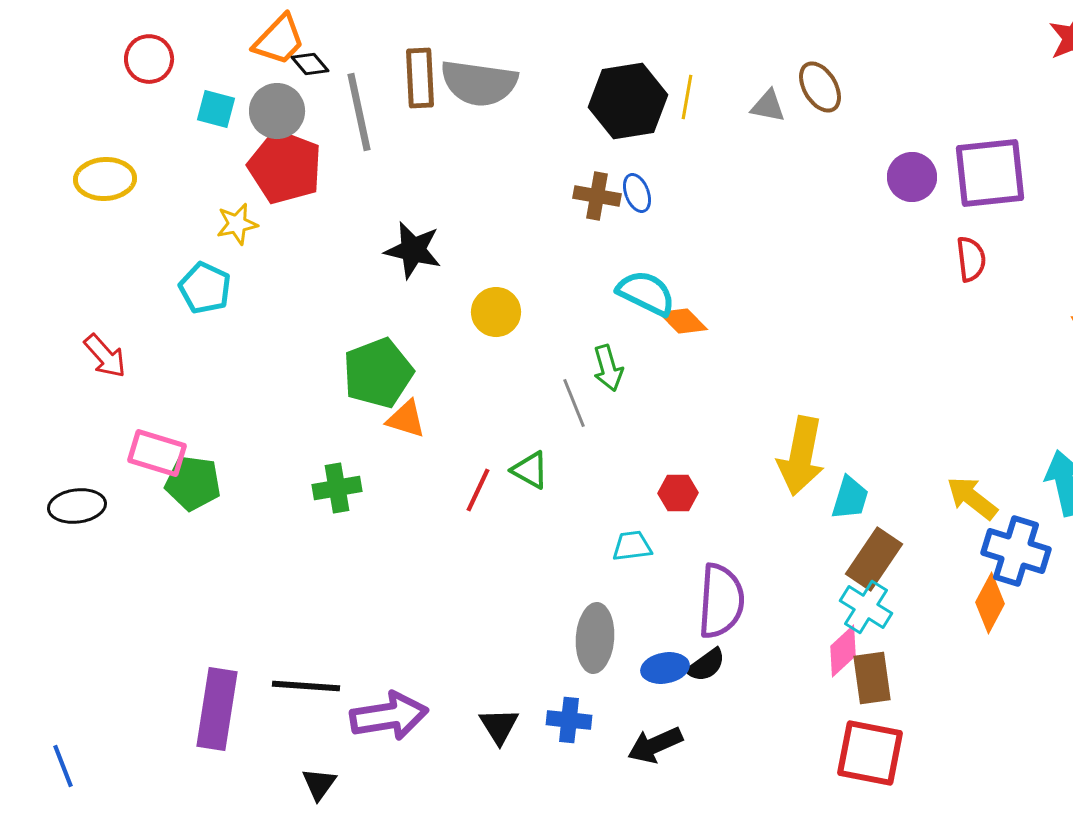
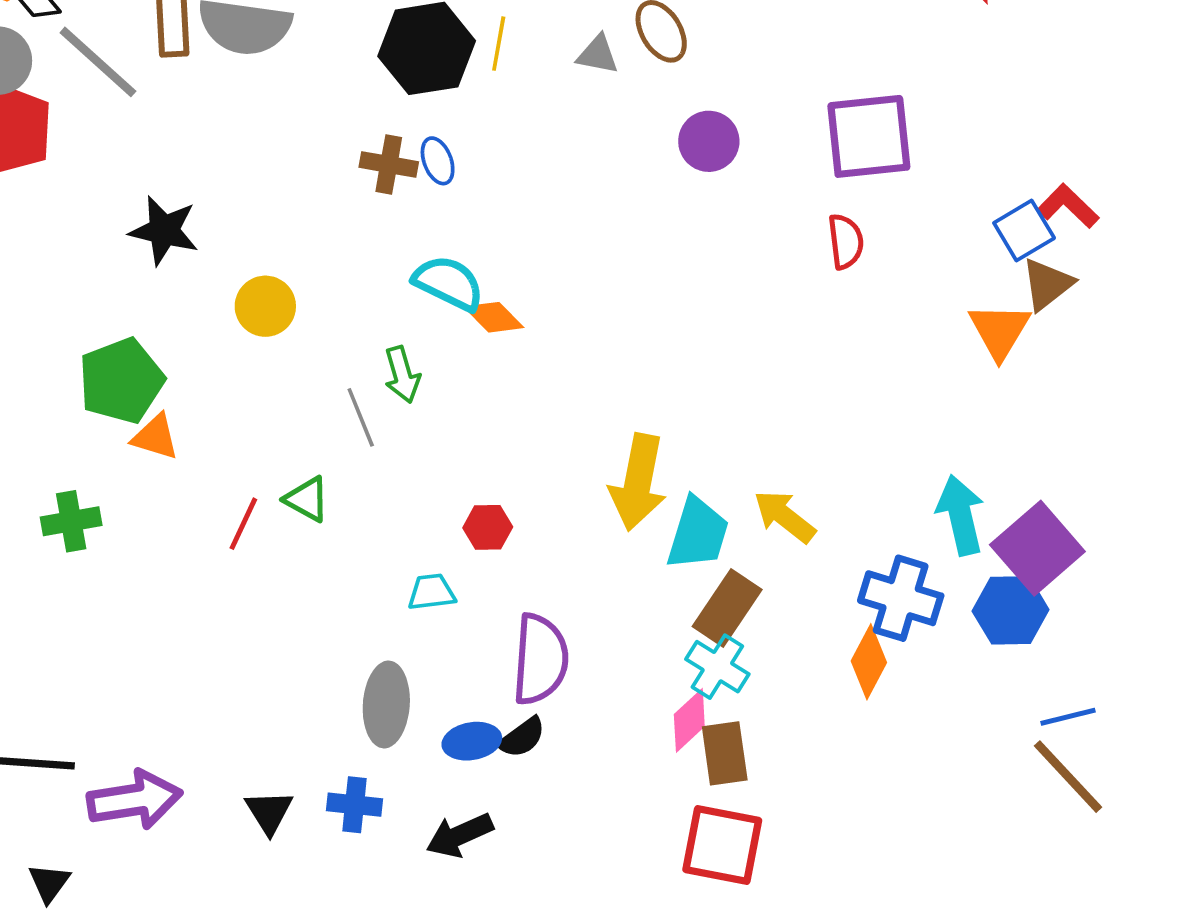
gray line: (359, 112) -> (98, 62), turned -36
purple circle: (912, 177) -> (709, 141), moved
cyan trapezoid: (850, 498) -> (698, 533), size x1.4
yellow arrow: (972, 498) -> (785, 516), moved

